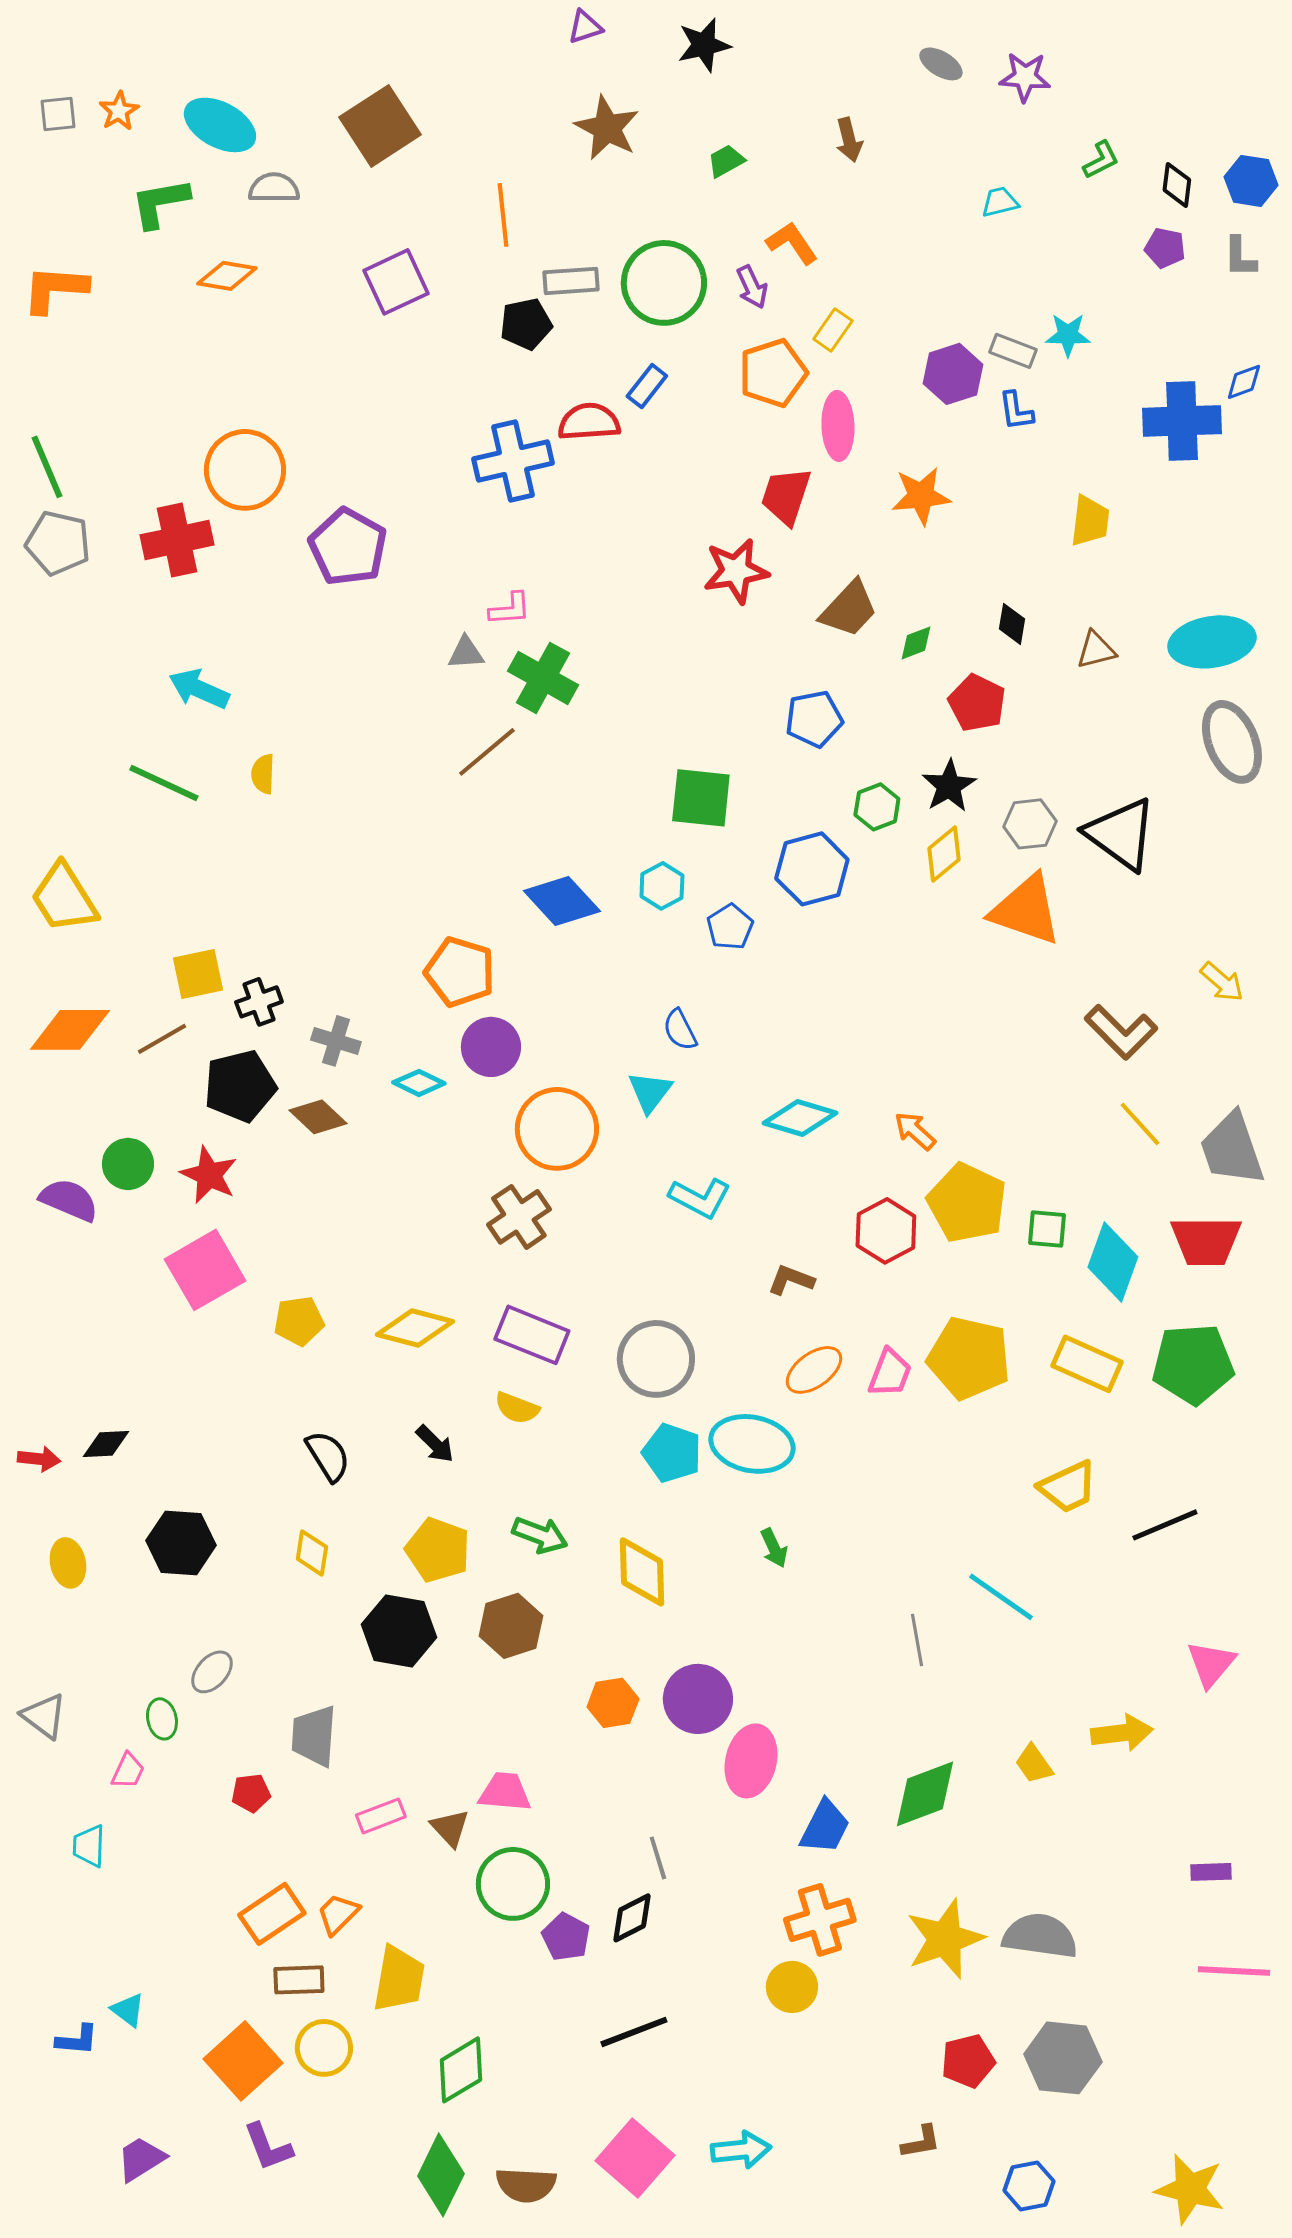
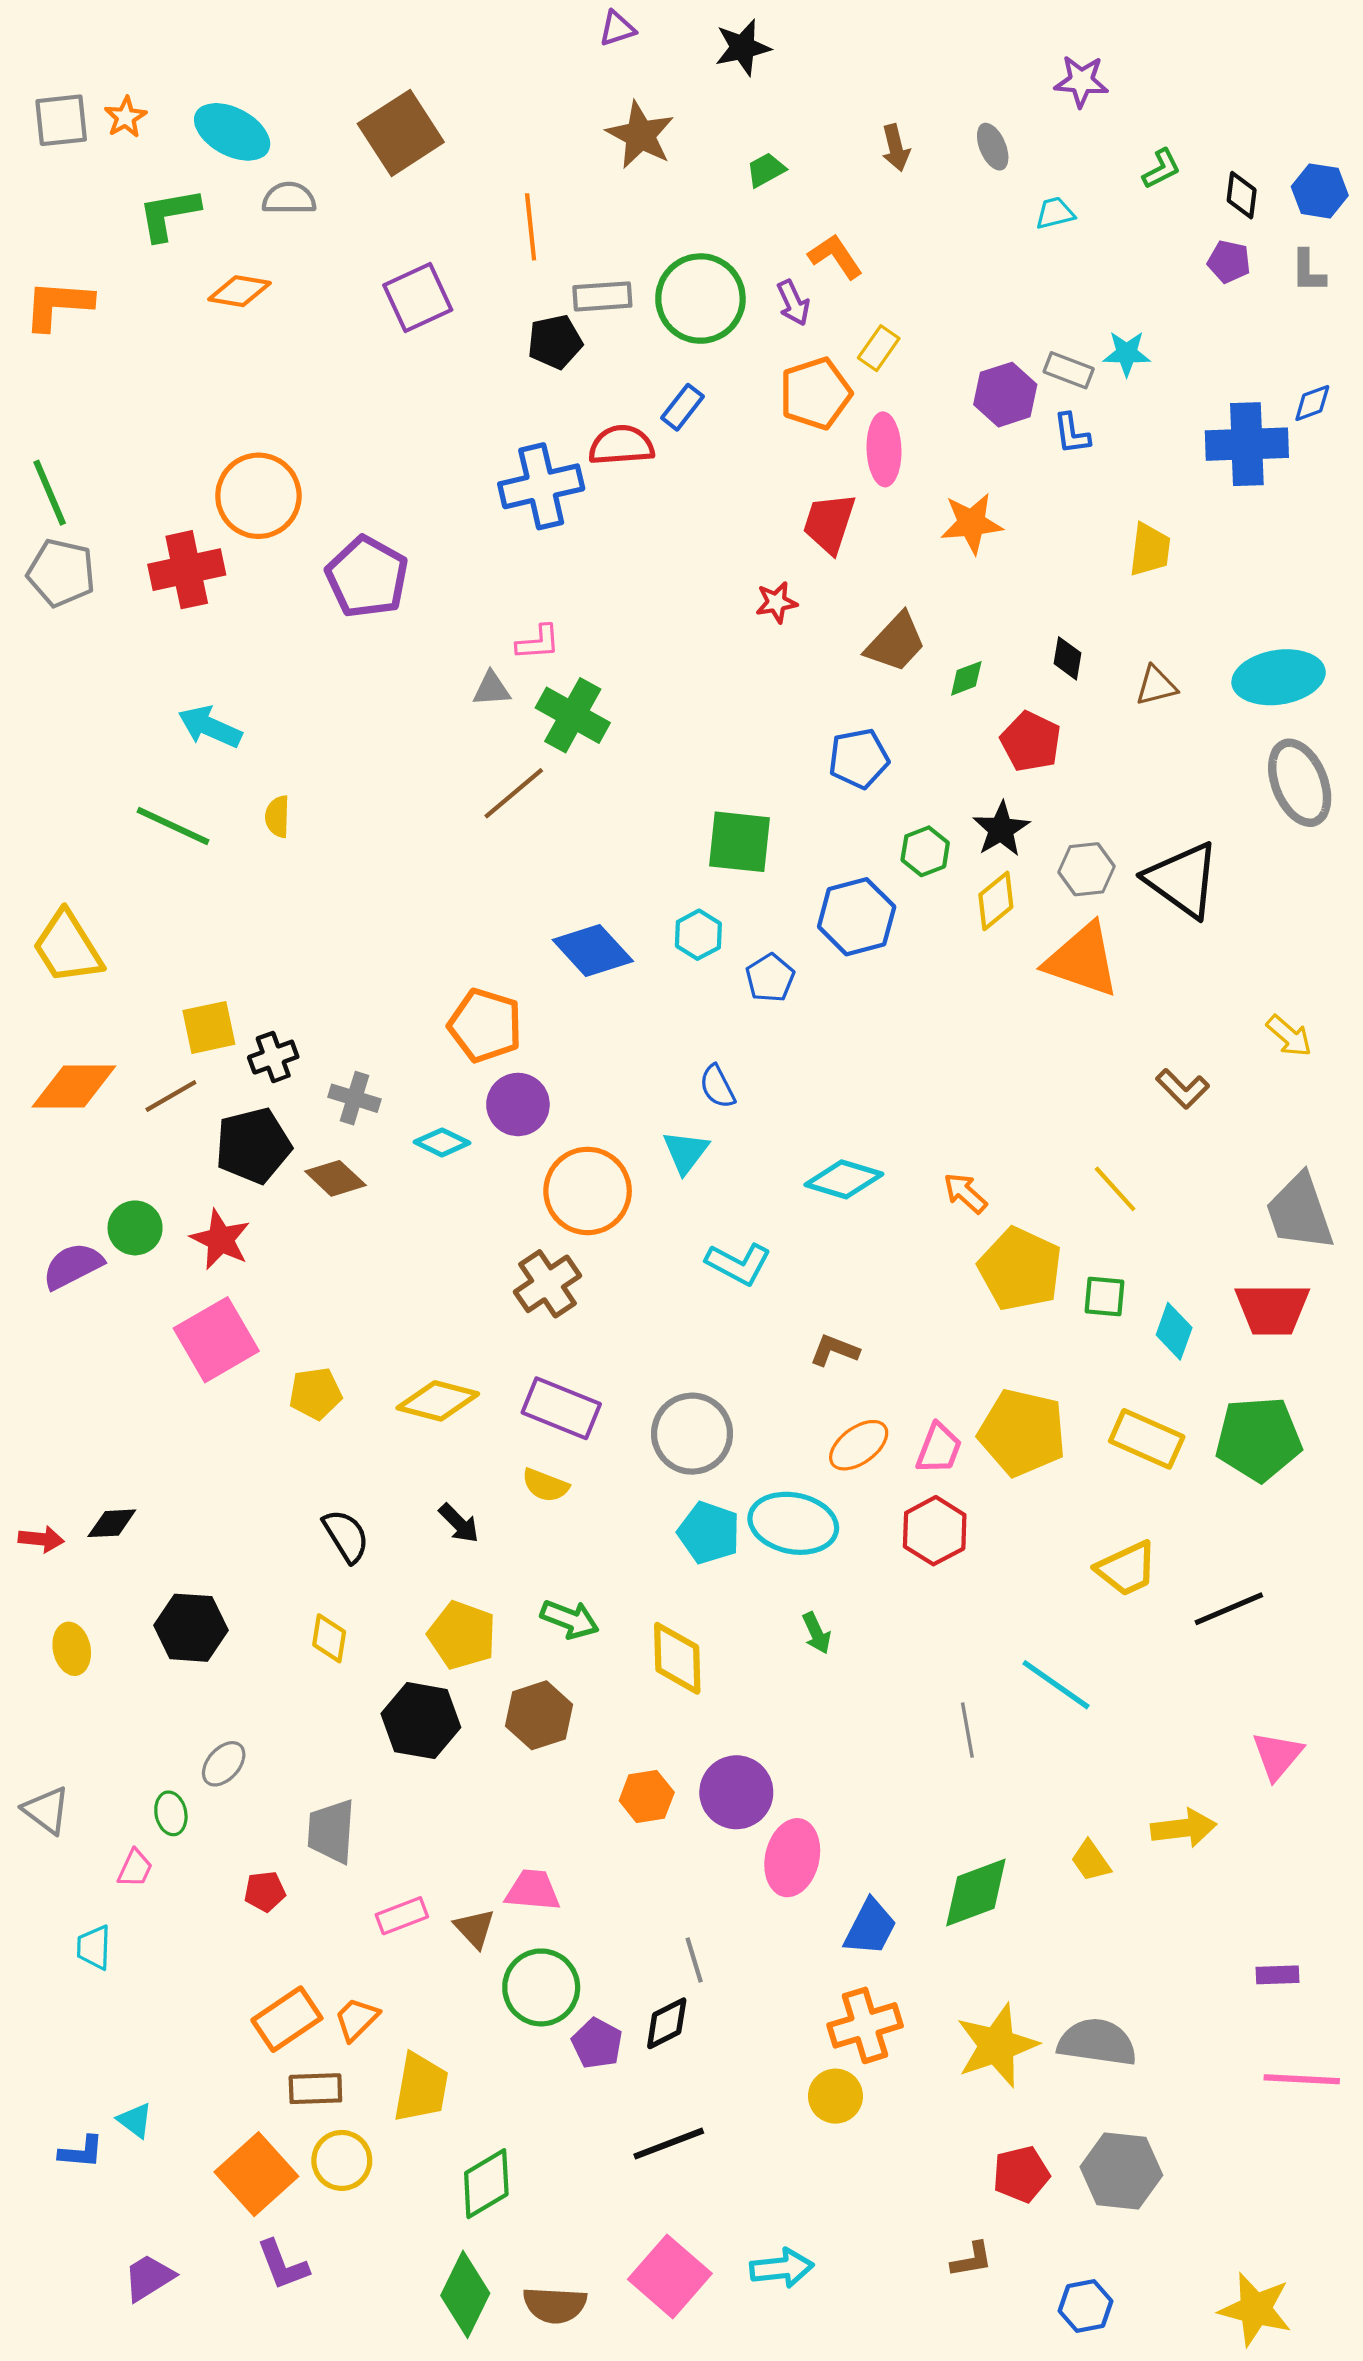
gray ellipse: (941, 64) -> (993, 147), moved, turned 36
gray square: (58, 114) -> (61, 120), size x1.4
red star: (736, 571) -> (776, 602), size x0.6
brown L-shape: (1121, 1032) -> (1183, 1089), size x0.7
yellow line: (1140, 1124) -> (1115, 1189), moved
purple semicircle: (69, 1200) -> (73, 1266), turned -50
red hexagon: (886, 1231) -> (935, 1531), moved
cyan diamond: (1113, 1262) -> (1174, 1331), size x0.7

